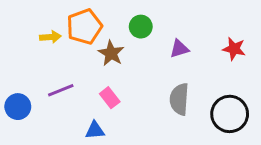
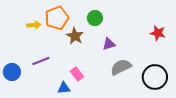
purple triangle: (179, 49) -> (109, 44), moved
pink rectangle: (110, 98) -> (77, 74), moved
gray semicircle: (179, 99) -> (121, 67), turned 60

